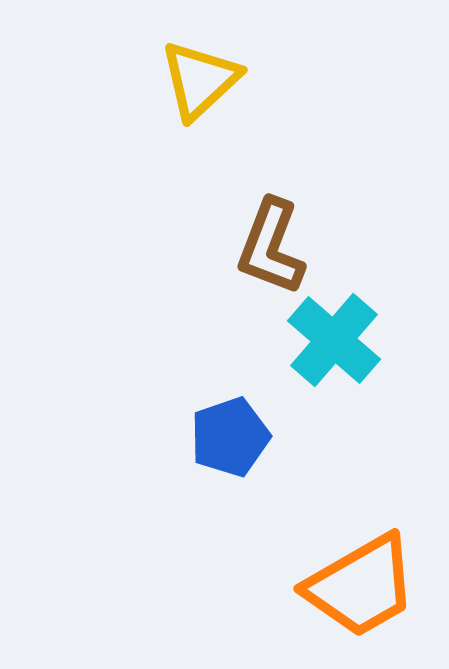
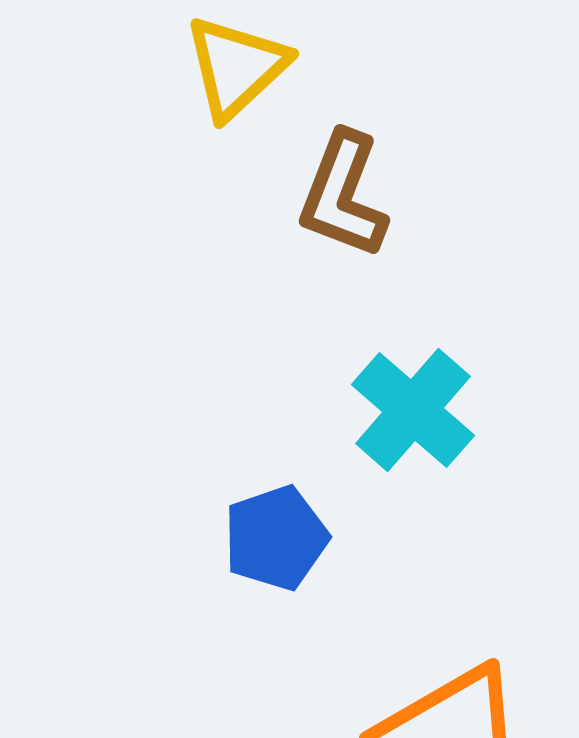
brown L-shape: (271, 247) -> (343, 195), moved

